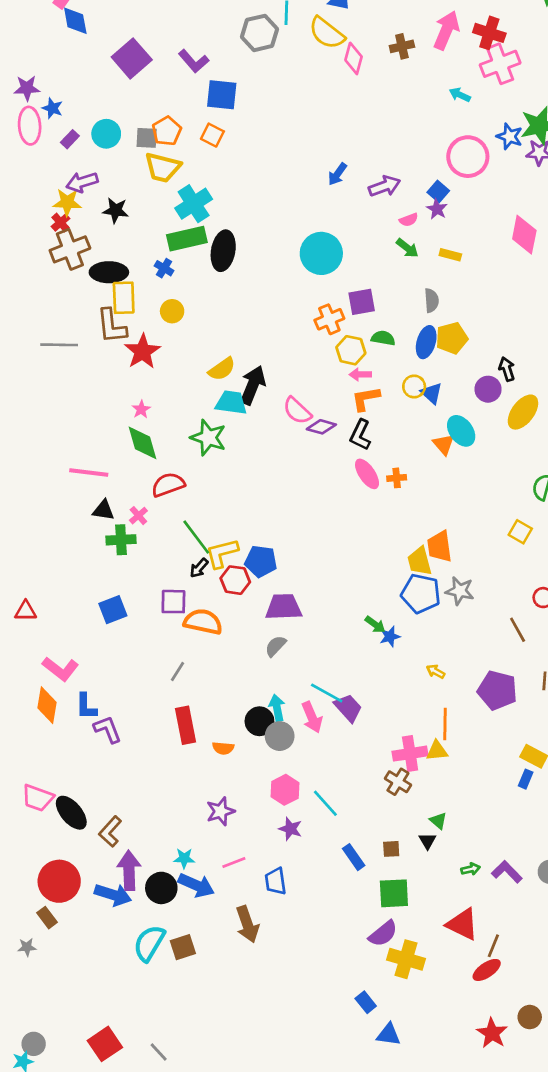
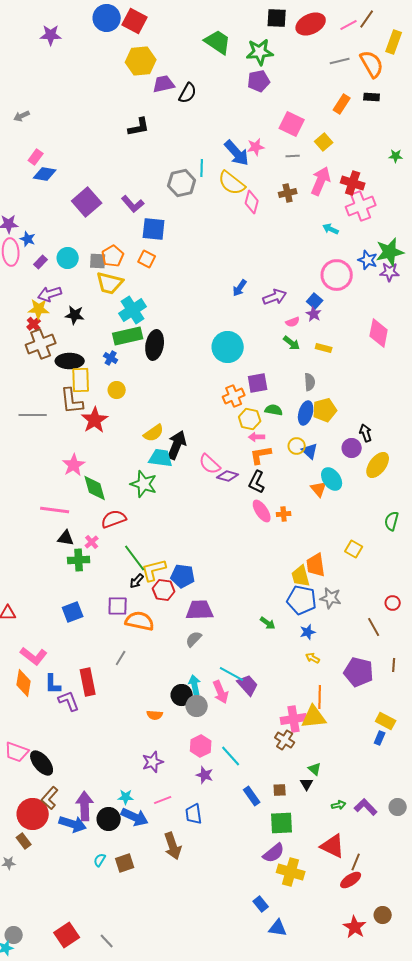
blue diamond: (75, 21) -> (45, 174), turned -70
pink star: (141, 409) -> (74, 465), moved, size x1.6
yellow square: (520, 532) -> (354, 549), moved
blue star: (390, 637) -> (308, 632), moved
red rectangle: (186, 725) -> (88, 682), moved
yellow triangle: (437, 751) -> (314, 717), size x1.5
brown L-shape: (110, 831) -> (50, 798), moved
cyan semicircle: (149, 943) -> (100, 860), size x0.5

